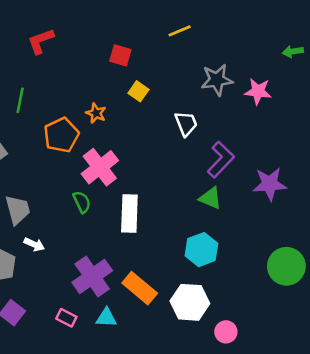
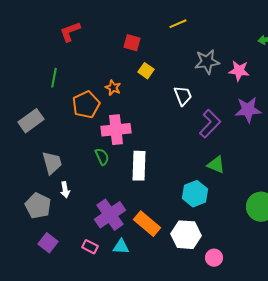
pink cross: (100, 167) -> (116, 130), turned 32
purple star: (270, 184) -> (248, 110), moved
green triangle: (210, 198) -> (216, 165), moved
white arrow: (34, 244) -> (65, 190), turned 56

